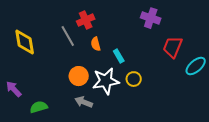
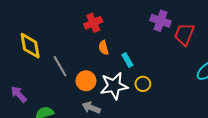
gray line: (68, 36) -> (60, 66), moved
red trapezoid: (173, 47) -> (184, 34), moved

